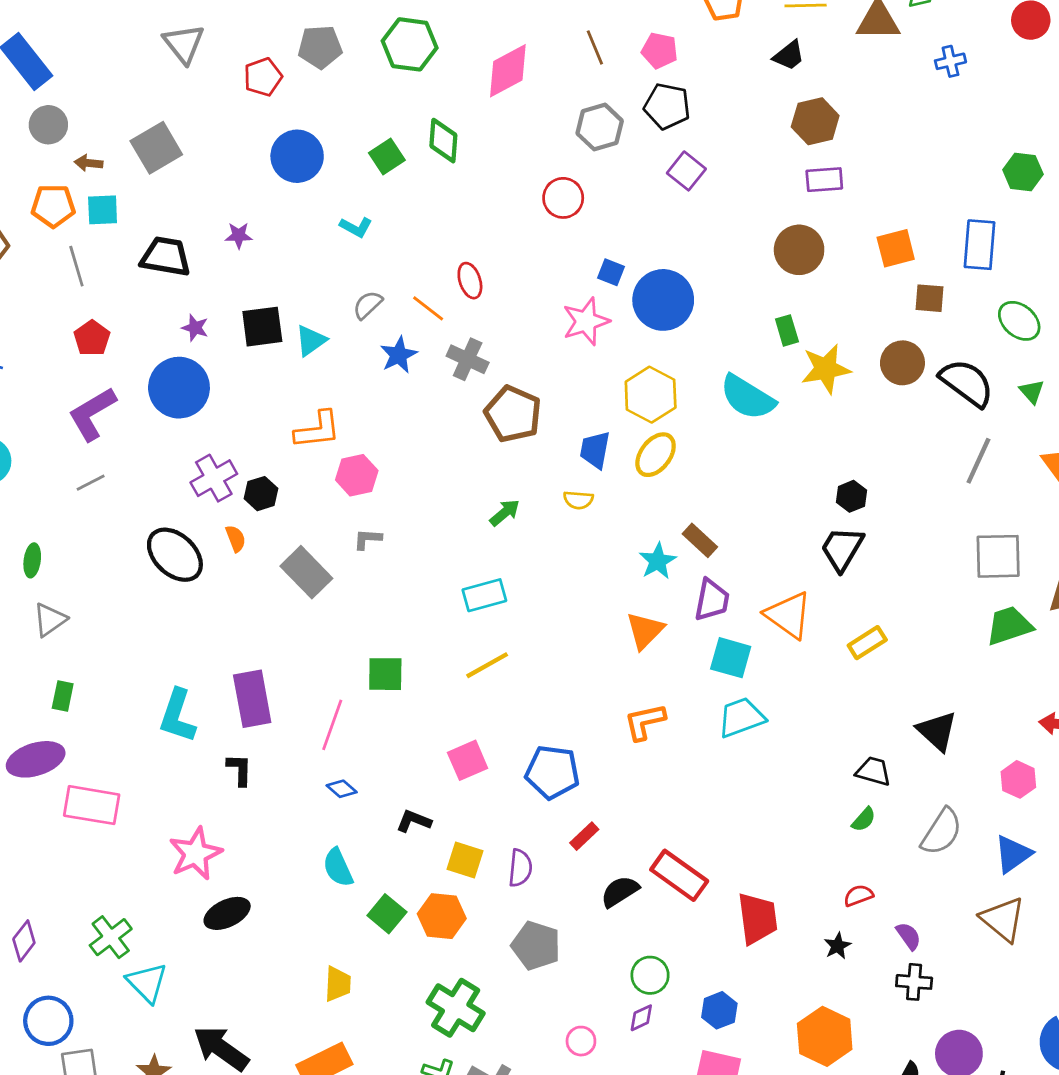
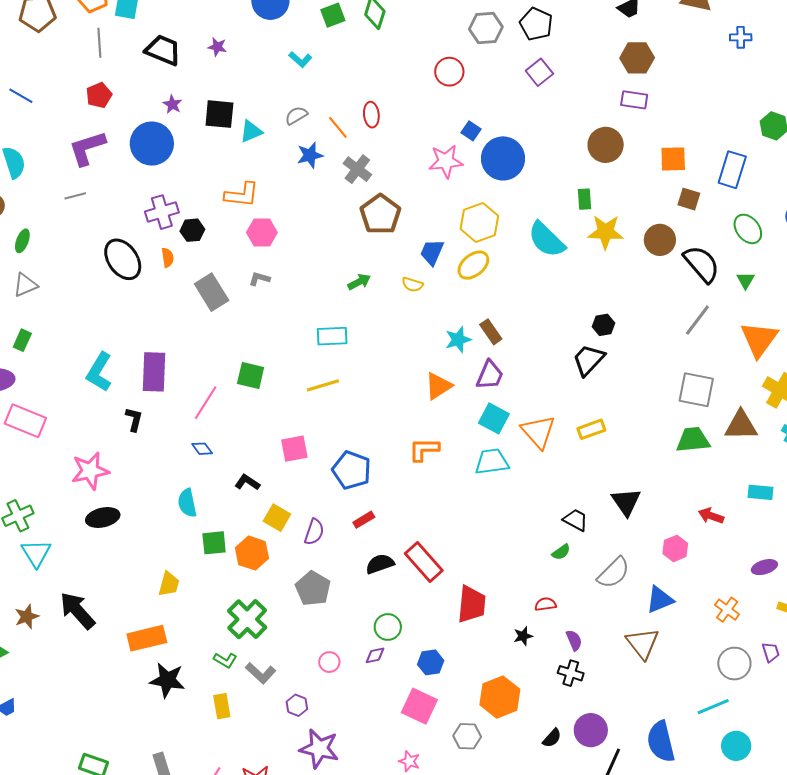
orange triangle: (788, 615) -> (538, 432), moved
green square: (387, 914) -> (214, 543), turned 32

